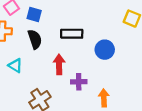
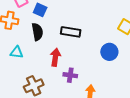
blue circle: (105, 50) -> (109, 52), moved
cyan triangle: (15, 66) -> (17, 52), turned -32

